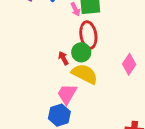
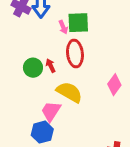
green circle: (81, 52) -> (33, 68), moved
red arrow: (63, 58) -> (51, 66), moved

